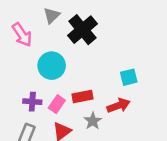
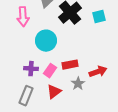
pink arrow: (22, 35) -> (23, 17), turned 30
cyan square: (129, 77) -> (99, 17), moved

